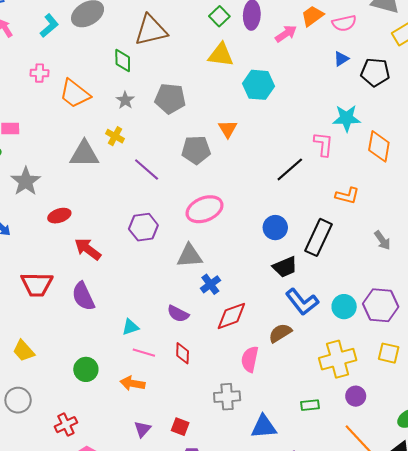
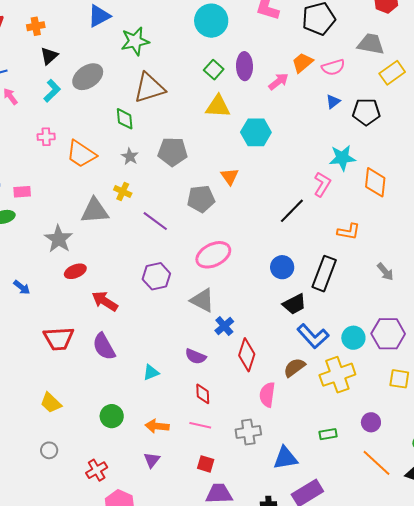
pink L-shape: (323, 144) -> (322, 184), turned 30
gray star: (26, 181) -> (59, 239), moved
gray triangle: (189, 256) -> (202, 300), turned 36
red diamond: (231, 316) -> (247, 355), turned -48
pink line: (144, 353) -> (200, 425), moved
yellow cross: (338, 359) -> (337, 375), moved
gray circle: (18, 400) -> (49, 450), size x0.7
purple triangle: (142, 429) -> (152, 460), moved

